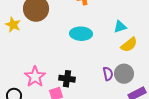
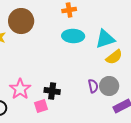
cyan triangle: (120, 27) -> (105, 39), size x1.5
cyan ellipse: (81, 34) -> (73, 36), moved

